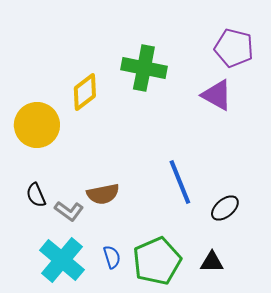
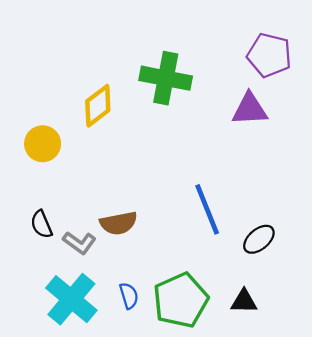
purple triangle: (217, 95) -> (250, 109), turned -32
yellow circle: (37, 125) -> (43, 144), size x0.7

